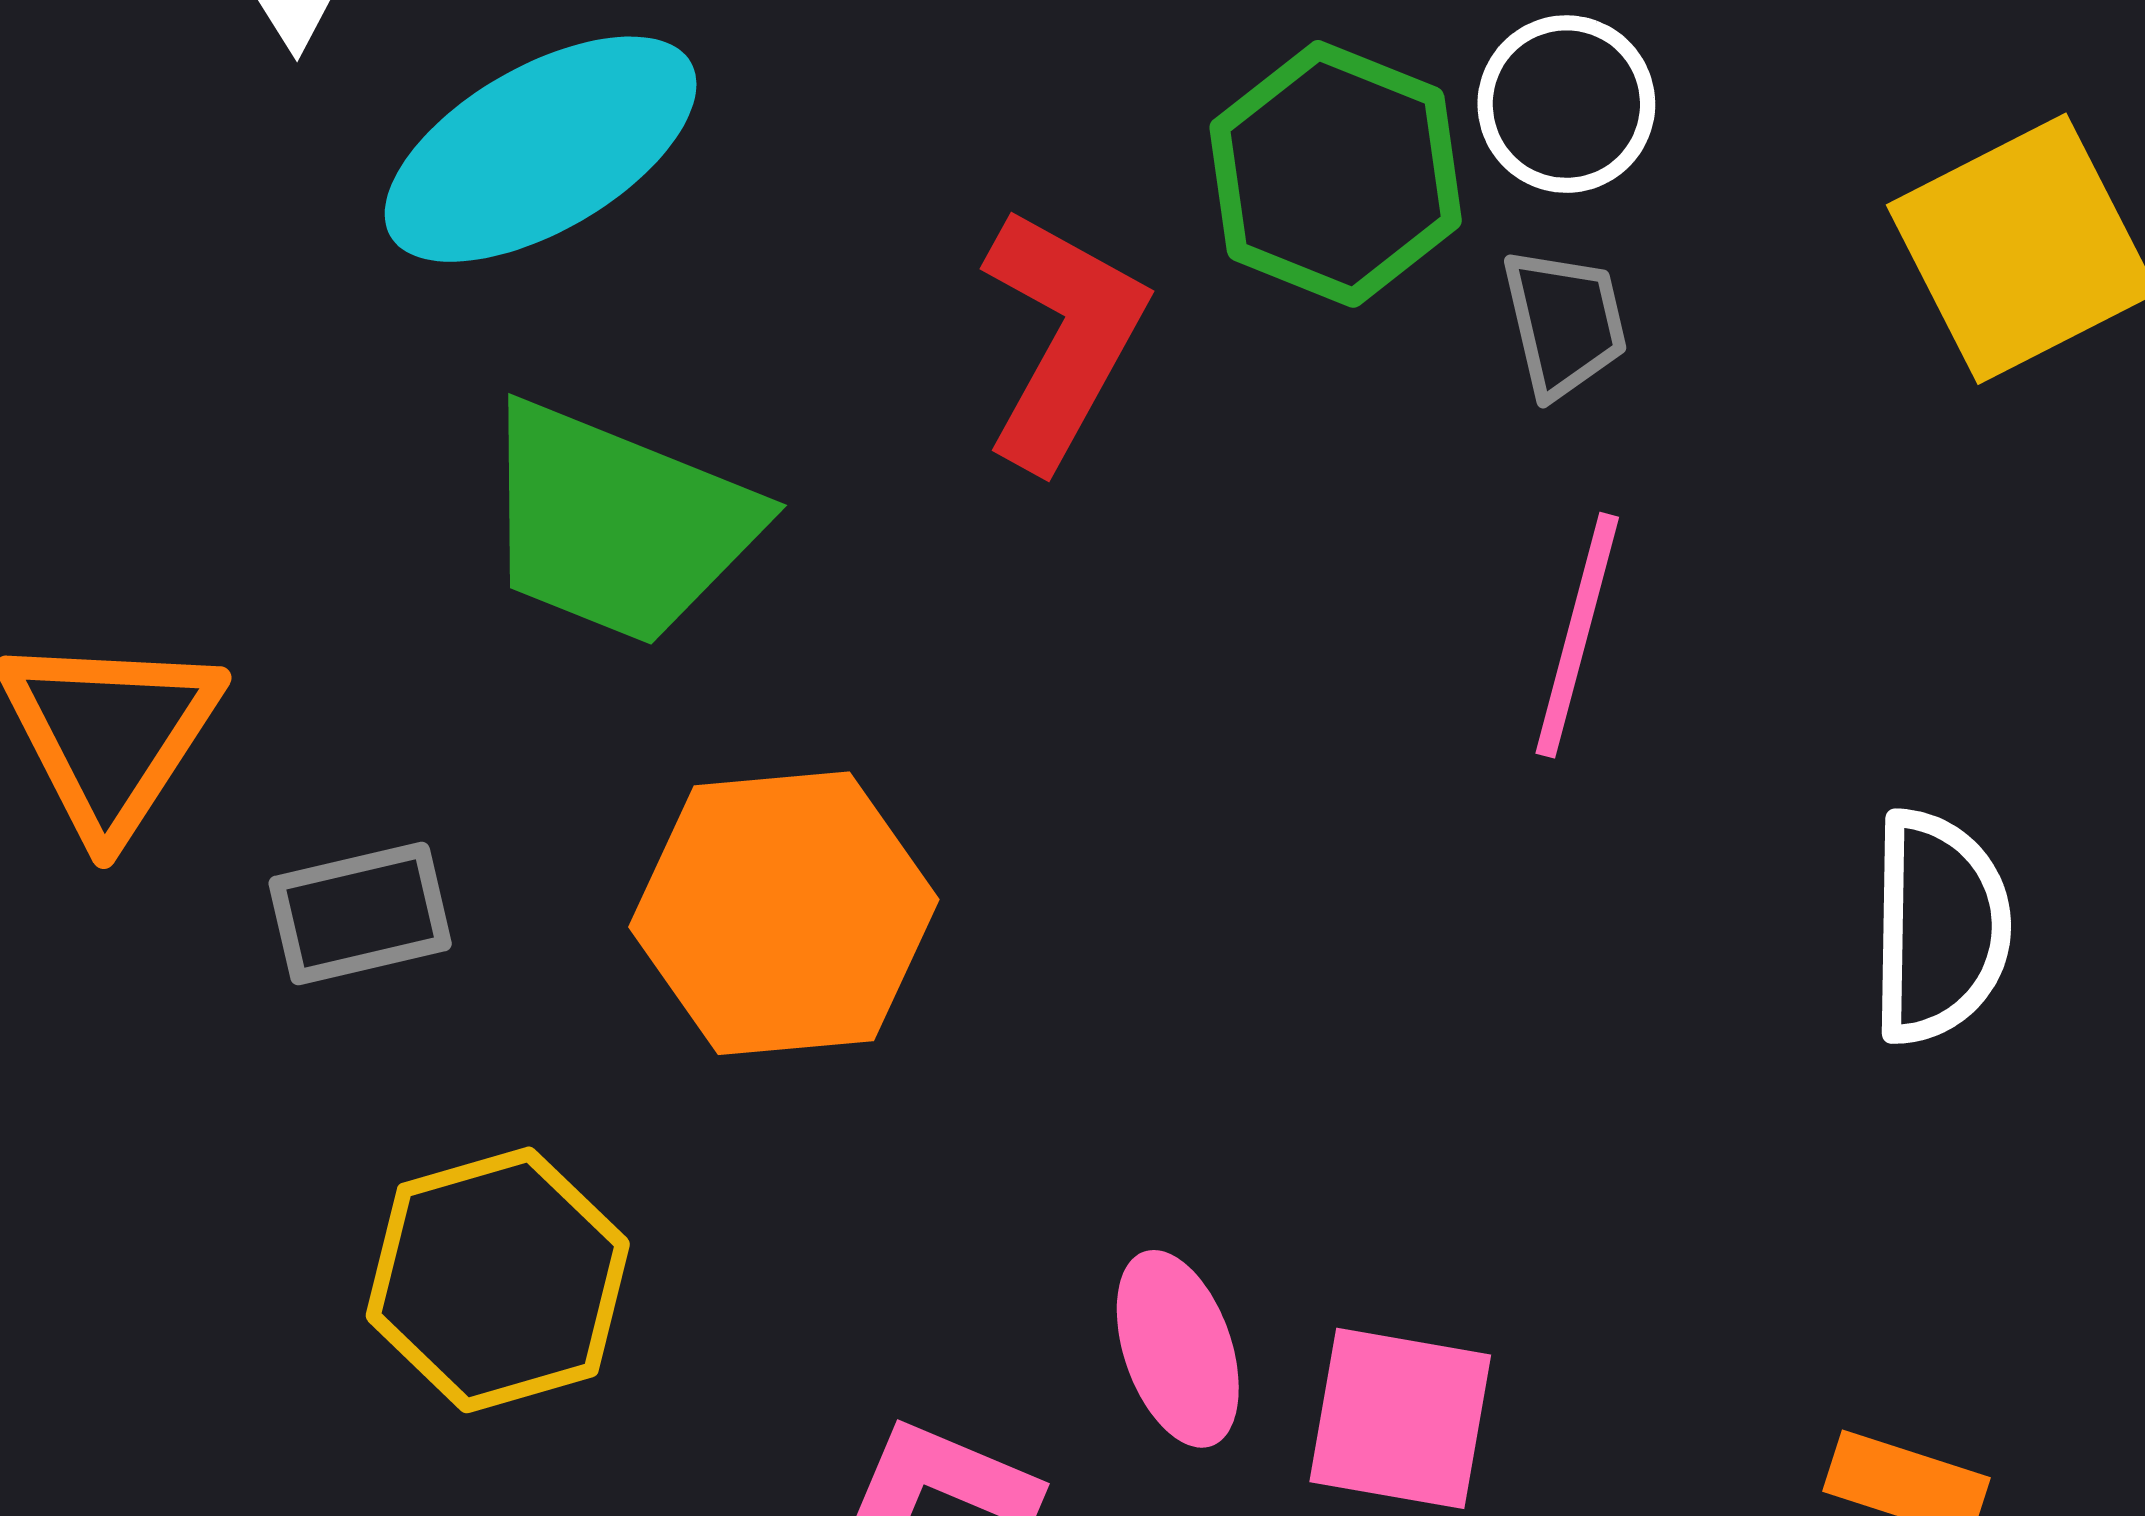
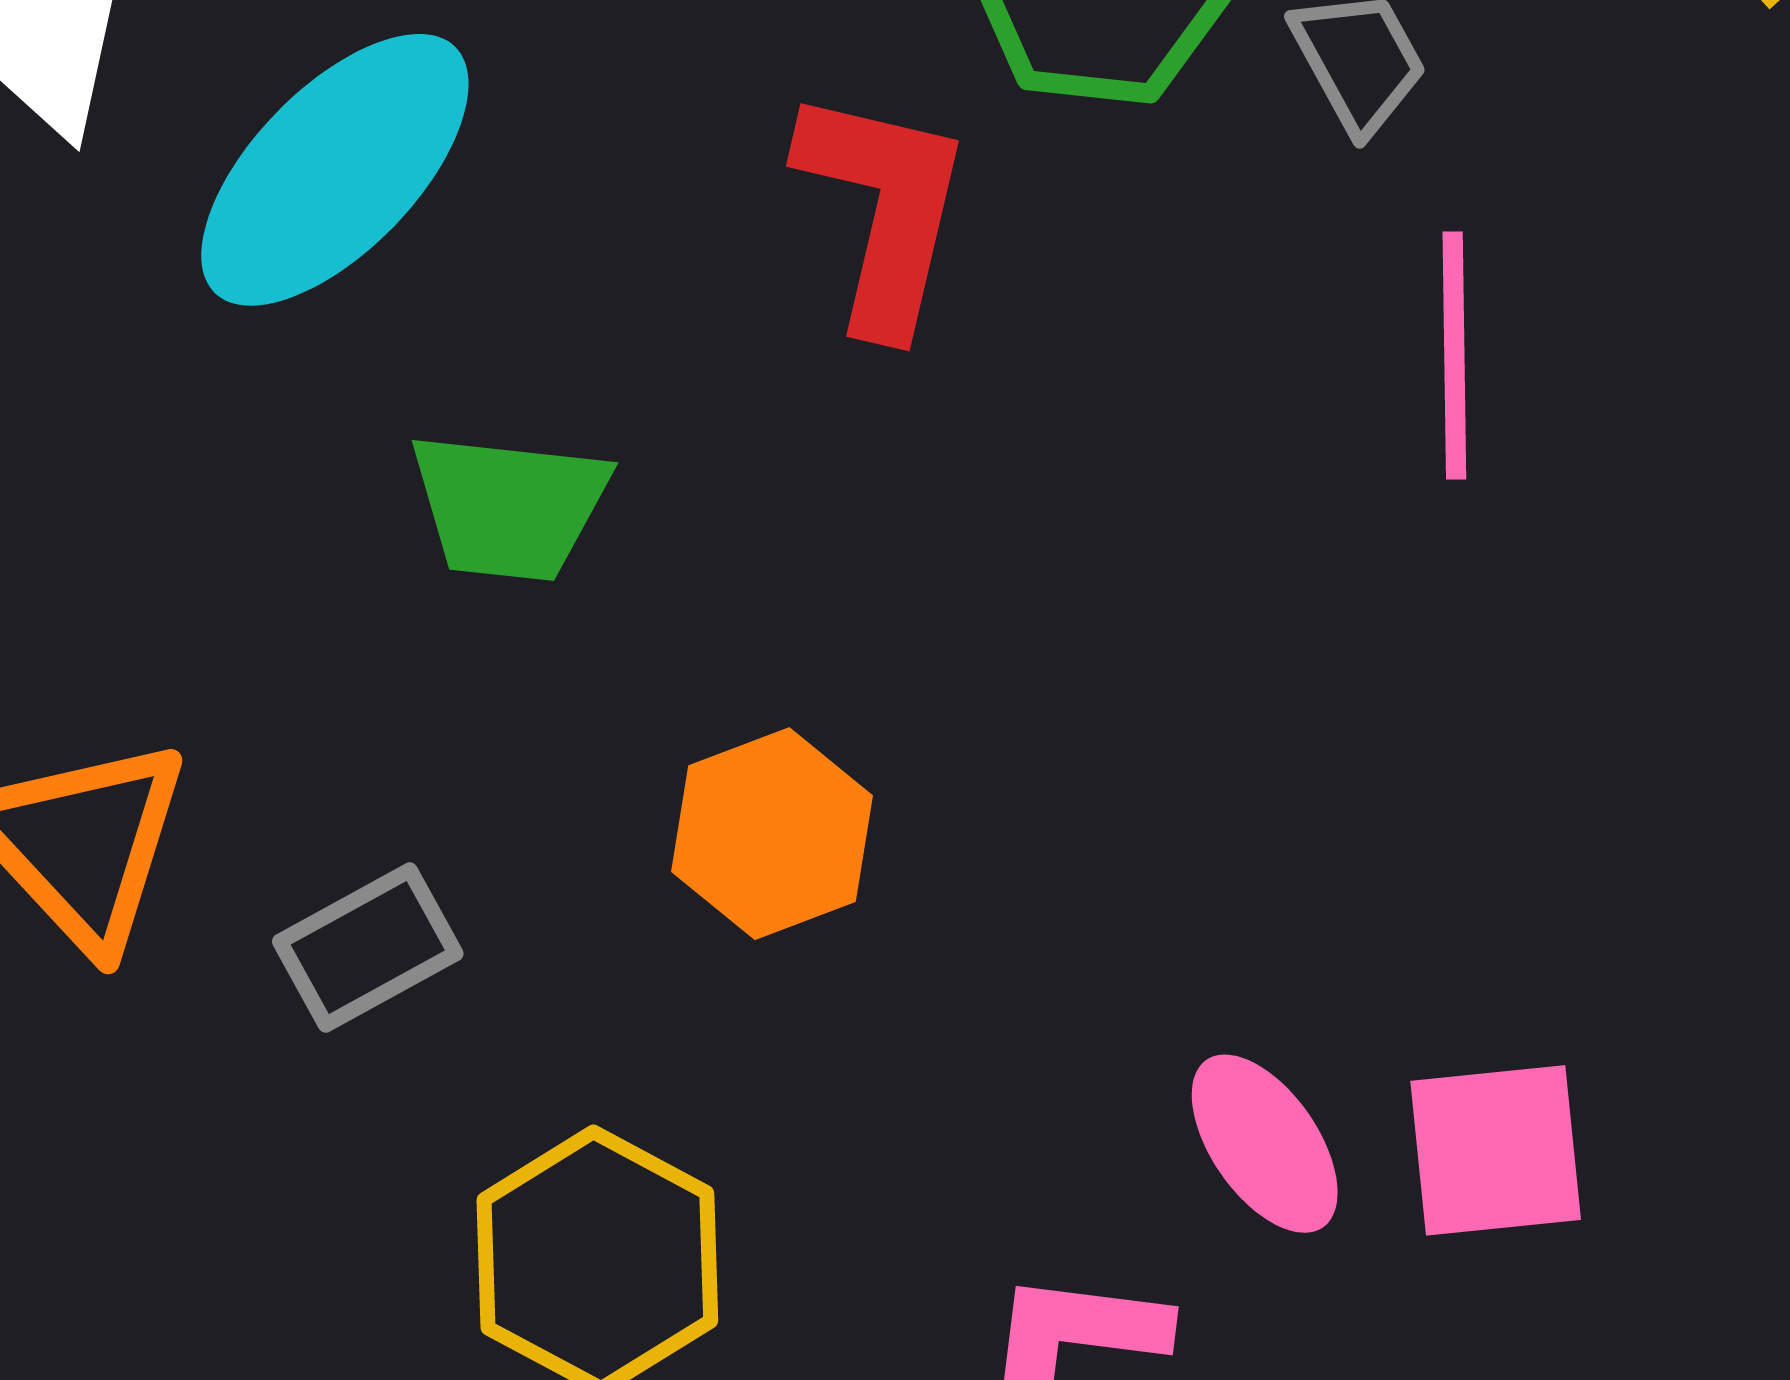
green trapezoid: (618, 524) -> (509, 506), size x0.7
orange hexagon: (784, 913) -> (772, 834), size x0.7

